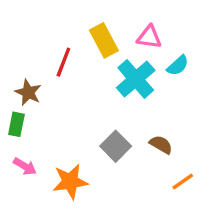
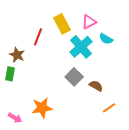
pink triangle: (149, 37) -> (89, 22), turned -35
cyan semicircle: (178, 66) -> (106, 39), turned 72
gray square: (116, 146) -> (74, 77), moved
pink arrow: (25, 166) -> (15, 118), moved

